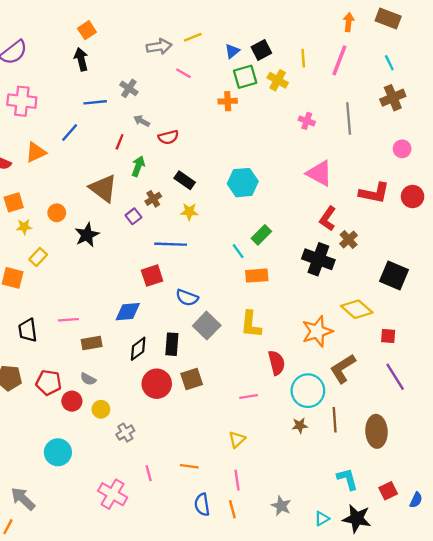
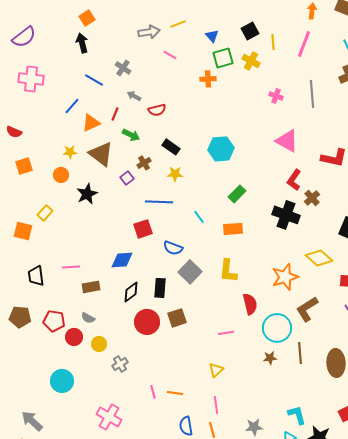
black square: (261, 50) -> (250, 31), moved
blue triangle: (232, 51) -> (212, 36), turned -32
blue line: (95, 102) -> (94, 80), turned 36
orange triangle: (36, 152) -> (91, 123), moved
green arrow: (138, 166) -> (131, 135), turned 96
yellow star: (24, 227) -> (70, 152), moved
cyan line: (238, 251) -> (199, 217), moved
pink line: (149, 473) -> (153, 392), moved
cyan L-shape: (347, 479) -> (297, 415), moved
gray star: (281, 506) -> (254, 427), turned -30

